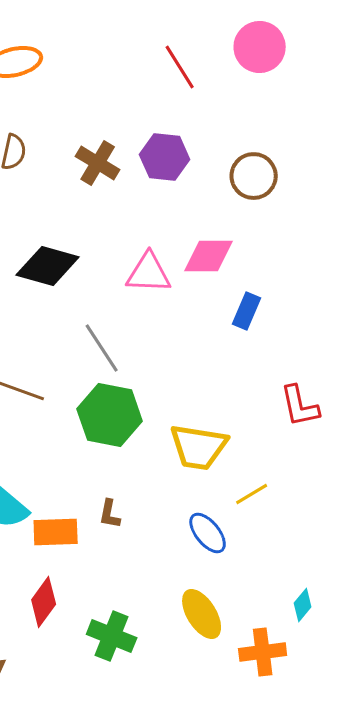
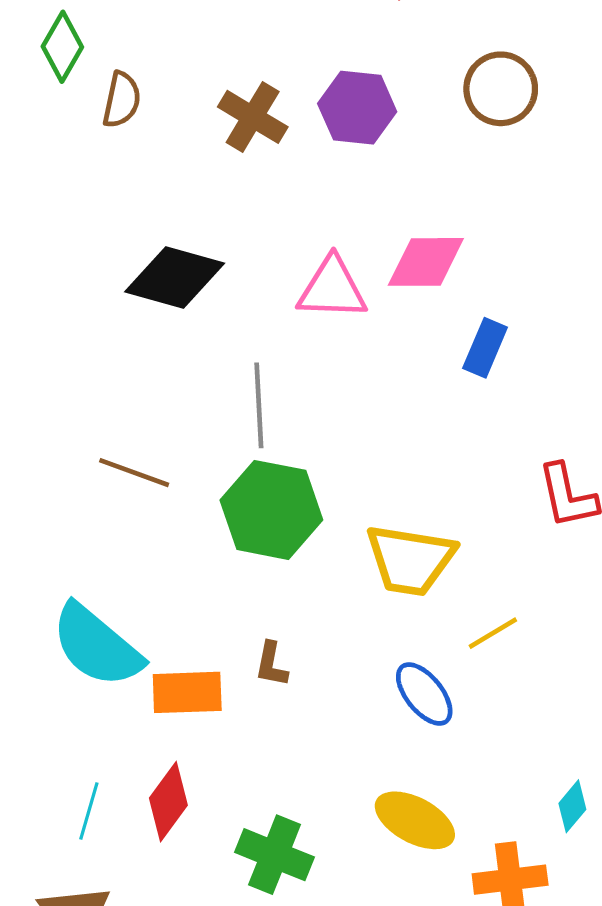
brown circle: (254, 176) -> (501, 89), moved
gray line: (102, 348) -> (259, 405), turned 30
yellow ellipse: (202, 614) -> (415, 820), turned -30

